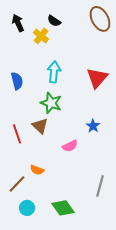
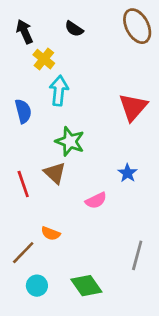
yellow cross: (41, 36) -> (44, 59), moved
cyan arrow: (54, 72) -> (59, 91), moved

